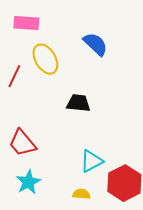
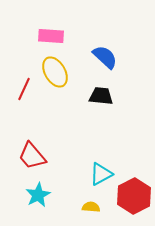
pink rectangle: (26, 23) -> (51, 36), moved
black trapezoid: (78, 103) -> (101, 96), moved

